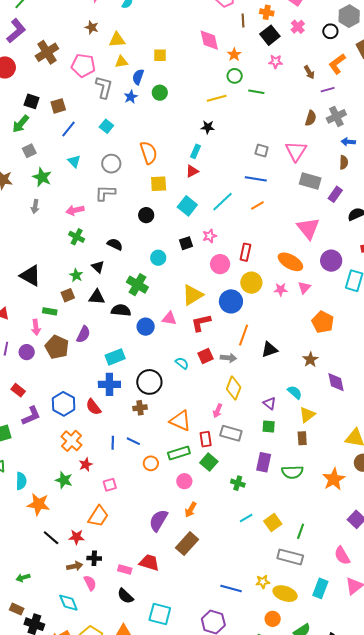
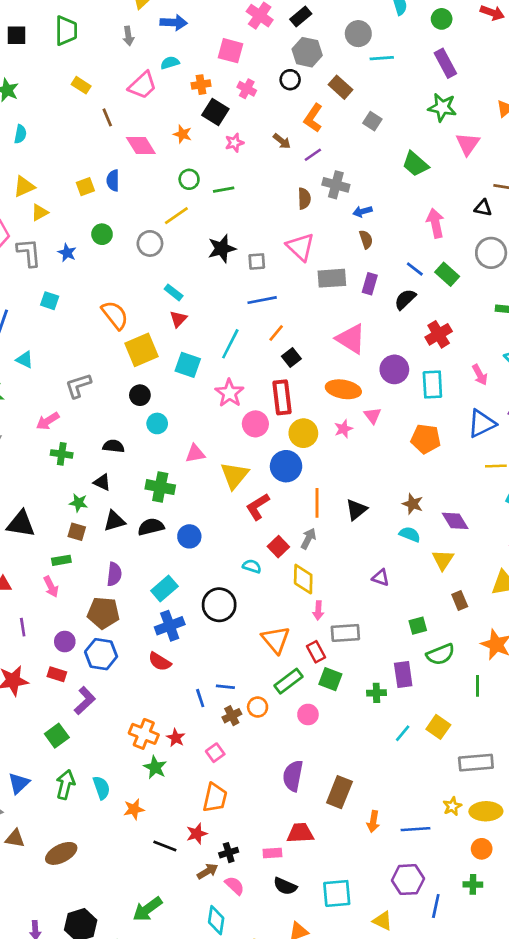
brown line: (243, 21) -> (107, 117), moved
orange star: (234, 55) -> (182, 134), moved
blue semicircle: (138, 77) -> (113, 180), moved
gray cross: (336, 116) -> (336, 185), turned -30
black star: (208, 127) -> (222, 249), moved, size x1.5
cyan rectangle: (195, 151) -> (174, 292), turned -56
gray circle: (111, 164) -> (150, 243), moved
yellow square: (159, 184) -> (141, 350), size x1.4
pink star: (210, 236) -> (229, 393), size x1.5
black square: (186, 243) -> (291, 358), moved
red rectangle: (245, 252) -> (282, 397), size x1.4
cyan circle: (158, 258) -> (157, 423), moved
brown square: (68, 295) -> (77, 532), turned -32
pink triangle: (169, 318) -> (195, 454), moved
orange pentagon: (323, 322) -> (426, 439), moved
brown pentagon: (57, 347) -> (103, 613), moved
purple circle: (27, 352) -> (65, 642), moved
gray arrow: (229, 358) -> (308, 539), turned -49
yellow diamond: (234, 388) -> (303, 579), moved
cyan semicircle: (295, 392) -> (410, 534), moved
blue hexagon: (64, 404) -> (101, 654), moved
brown cross: (140, 408) -> (232, 716), moved
yellow triangle: (307, 415) -> (443, 560), moved
orange triangle: (180, 421) -> (276, 640), turned 45
green square: (269, 426) -> (418, 626), moved
brown rectangle: (302, 438) -> (460, 601), moved
orange cross: (71, 441) -> (144, 734), moved
purple rectangle: (264, 462) -> (403, 675), moved
green star: (64, 480) -> (155, 767), turned 30
orange star: (38, 504) -> (134, 809), size x0.7
orange arrow: (191, 510) -> (373, 822), moved
green line: (301, 531) -> (477, 686), moved
green arrow: (23, 578) -> (147, 909), size x1.6
cyan diamond: (68, 603) -> (216, 920), turned 50

